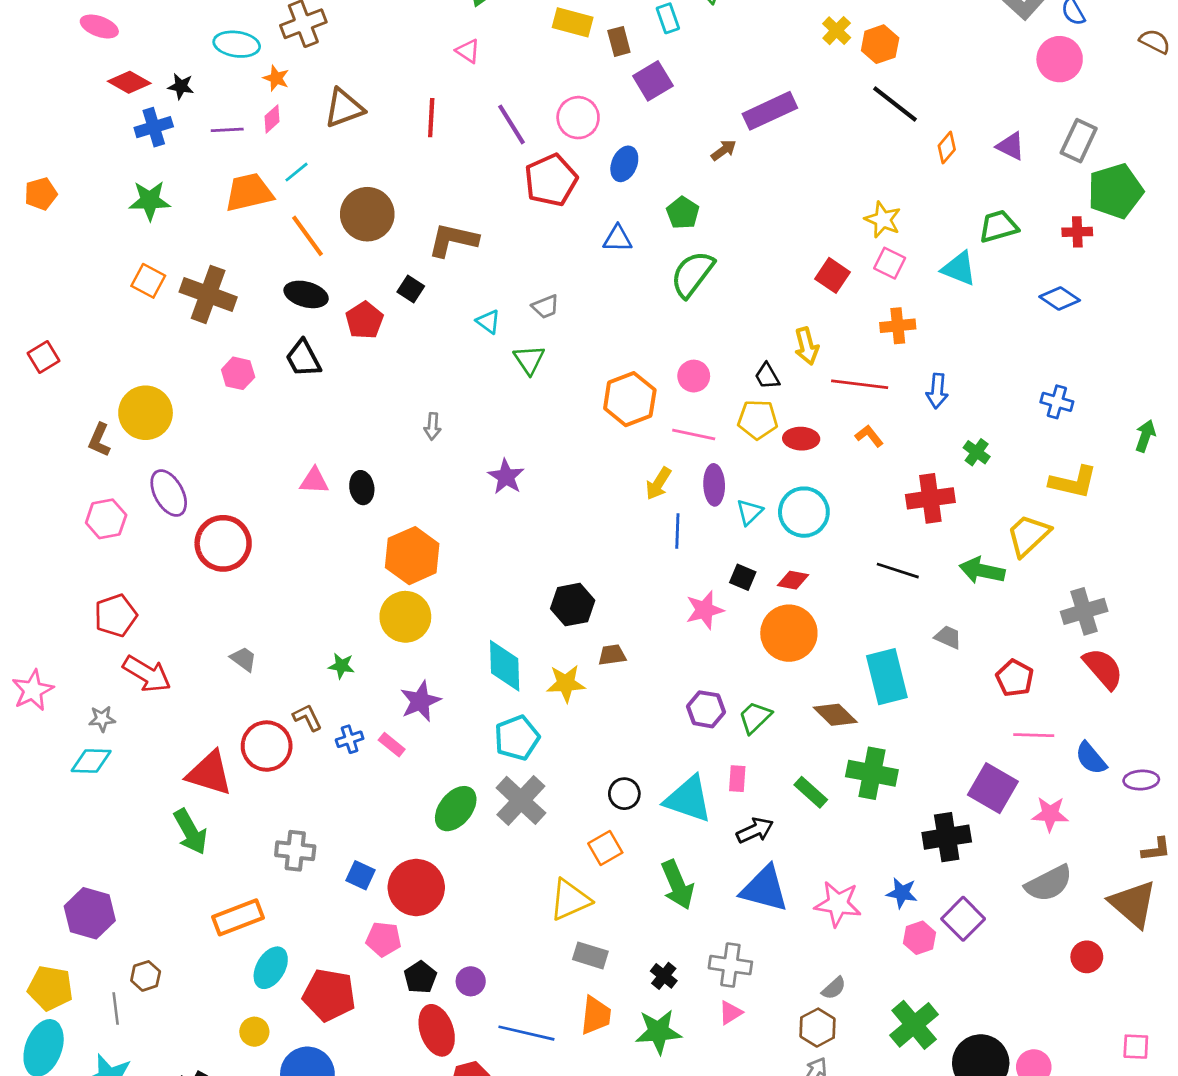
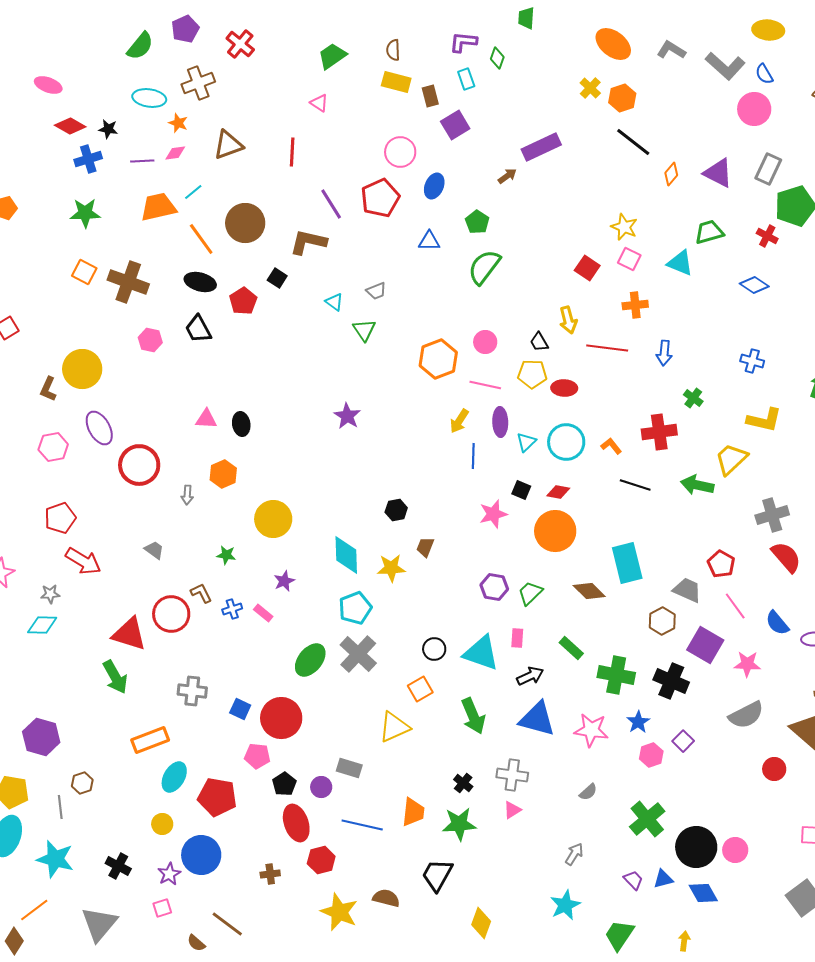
pink diamond: (272, 119) -> (175, 153), turned 35
purple line: (511, 124) -> (331, 204), moved
purple triangle: (1011, 146) -> (718, 173), size x1.4
red cross: (1077, 232) -> (767, 236), turned 30
gray arrow: (433, 426) -> (187, 495), moved
orange L-shape: (869, 436) -> (611, 446), moved
orange hexagon: (412, 556) -> (223, 474), moved, size x0.7
black hexagon: (573, 605) -> (396, 510), size x0.7
gray trapezoid: (948, 637) -> (687, 590), moved, size x1.4
brown trapezoid: (612, 655) -> (425, 547), turned -60
purple star: (420, 701) -> (284, 581), size x0.7
pink line: (1034, 735) -> (735, 606), turned 52
green cross: (872, 773) -> (616, 675), moved
black cross: (947, 837) -> (671, 681), turned 32
blue star: (902, 893) -> (638, 722), turned 30
purple square: (963, 919) -> (683, 741), size x0.7
gray rectangle: (590, 955) -> (349, 768), moved
brown hexagon: (817, 1028) -> (662, 621), moved

